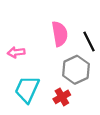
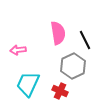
red cross: (62, 97) -> (60, 91), turned -35

